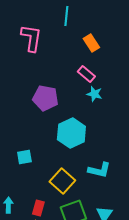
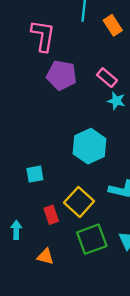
orange rectangle: (91, 43) -> (113, 25), moved
purple pentagon: (45, 98) -> (62, 75), moved
red rectangle: (38, 208) -> (51, 215), moved, turned -35

